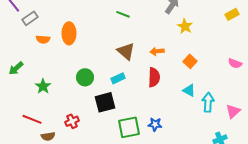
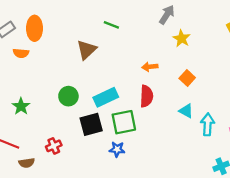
orange ellipse: (69, 33) -> (35, 28), moved
brown triangle: (126, 51) -> (87, 50), moved, turned 36
cyan rectangle: (118, 78) -> (106, 97), size x1.5
blue star: (155, 124) -> (117, 149), moved
green square: (129, 127) -> (124, 122), moved

